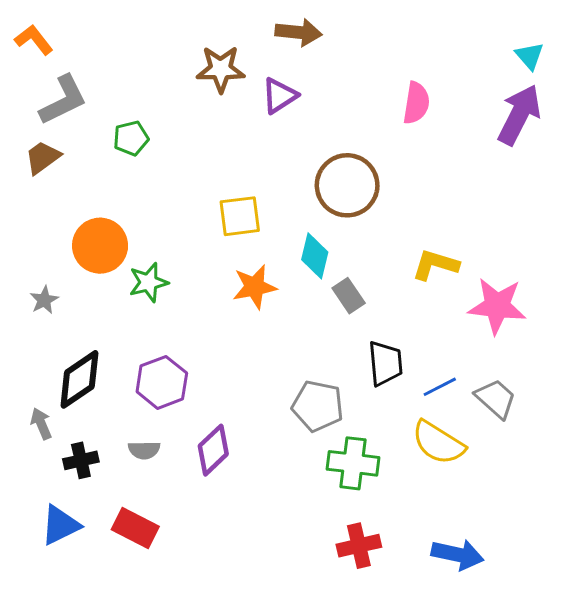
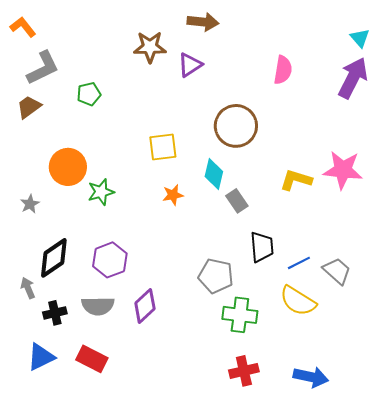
orange star: (254, 287) -> (173, 195), size x0.7
pink star: (497, 306) -> (343, 170), moved
gray semicircle: (144, 450) -> (98, 306), size x1.5

